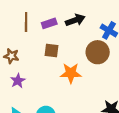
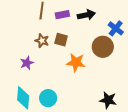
brown star: (11, 56) -> (42, 41), moved

